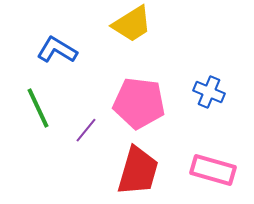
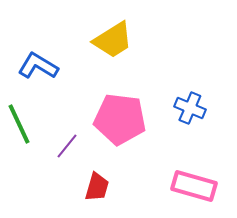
red trapezoid: (138, 171) -> (97, 187), moved, size x0.6

